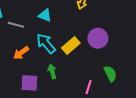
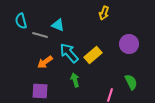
cyan triangle: (45, 15) -> (58, 25), moved
purple circle: (98, 38) -> (129, 44), moved
purple square: (29, 83) -> (40, 91), moved

